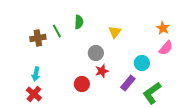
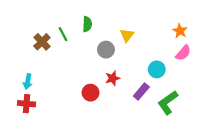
brown cross: (38, 38) -> (42, 42), turned -35
gray circle: (96, 53) -> (106, 50), moved
cyan arrow: (36, 74) -> (28, 82), moved
red cross: (34, 94) -> (26, 104), moved, turned -35

